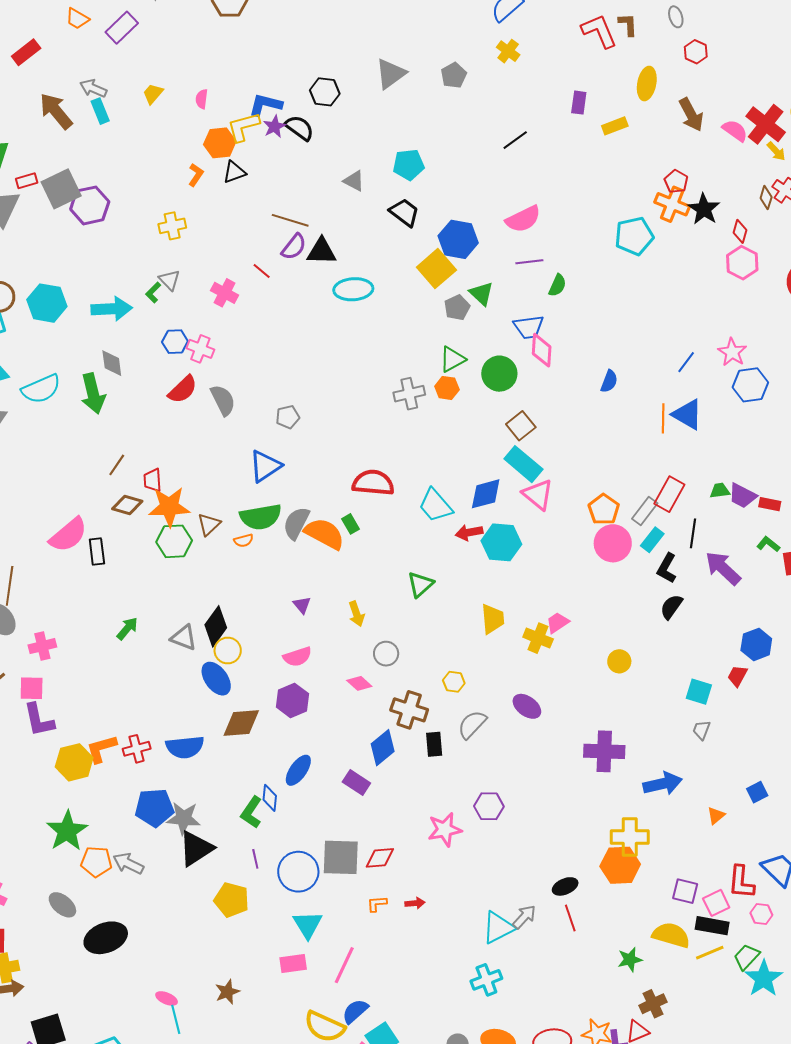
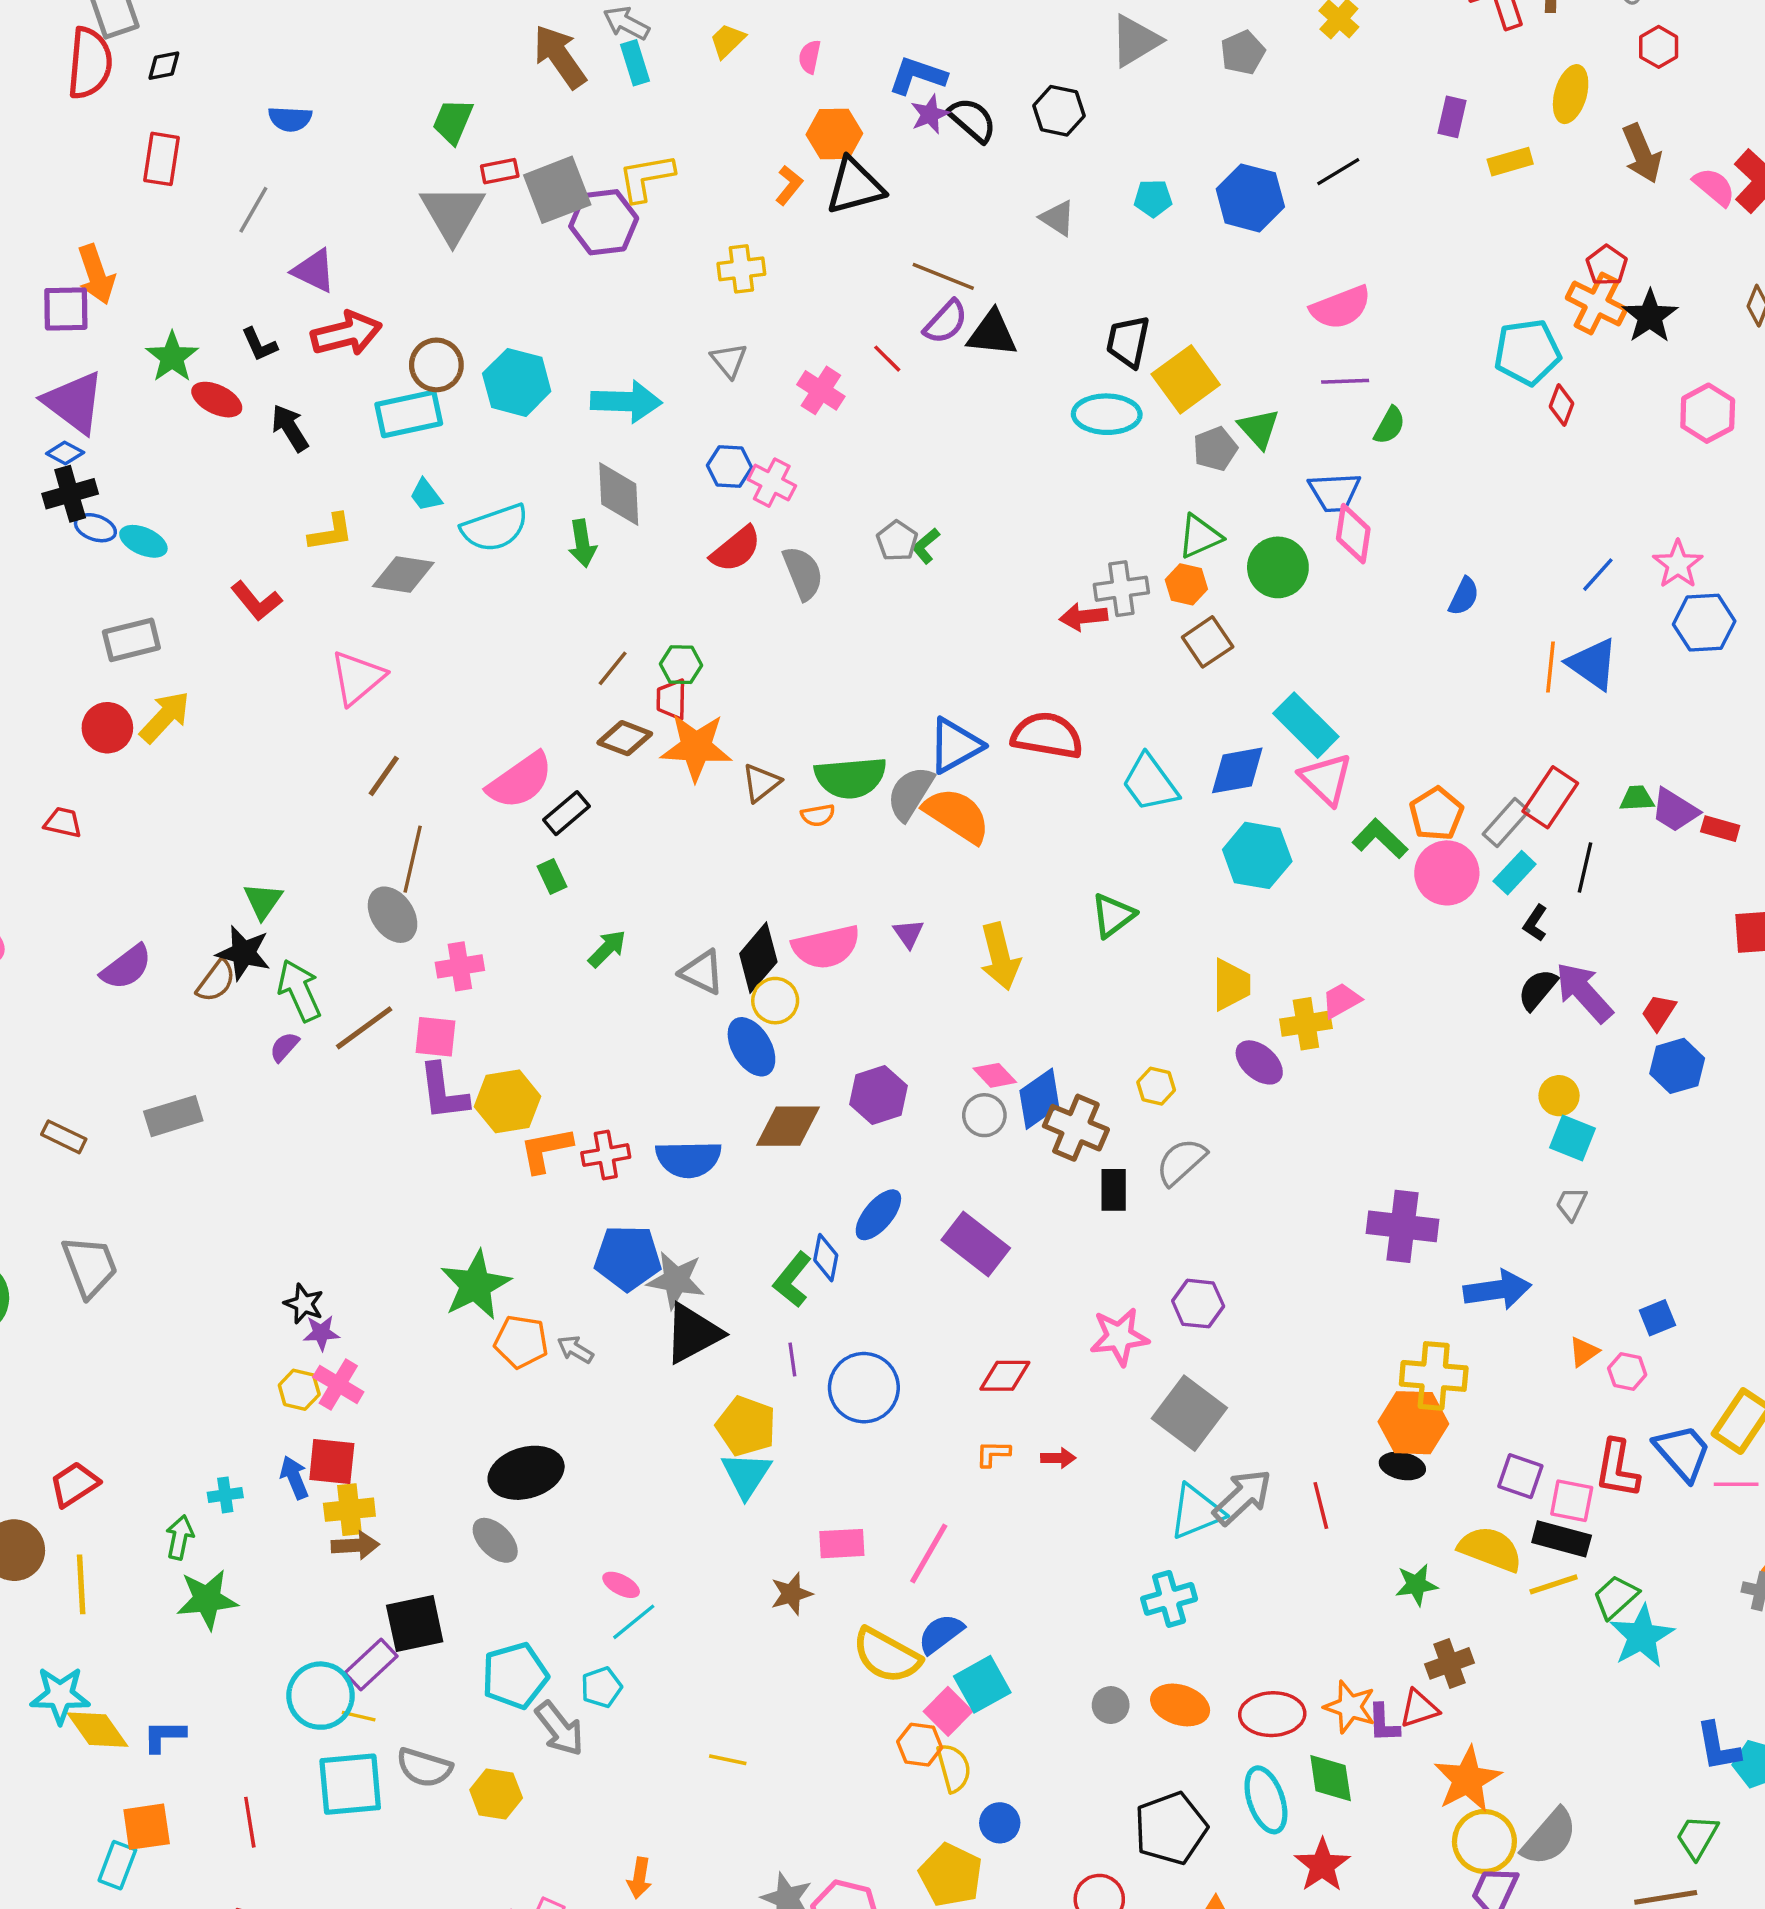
black hexagon: (325, 92) -> (1059, 111), moved
yellow L-shape: (243, 127) -> (646, 178), moved
cyan pentagon: (409, 165) -> (1153, 198), size x0.7
black triangle: (234, 172) -> (855, 186), size x1.5
black trapezoid: (404, 212) -> (1128, 342), moved, turned -120
red diamond: (740, 231) -> (1561, 405), moved
blue hexagon: (458, 239) -> (1250, 198), moved
cyan ellipse: (353, 289) -> (1107, 414), moved
green L-shape: (153, 292) -> (926, 546), moved
gray diamond: (112, 363) -> (619, 494), size x1.4
green arrow: (93, 394) -> (582, 543), size x0.7
gray pentagon: (288, 417) -> (897, 541), moved, turned -30
brown square: (521, 426) -> (1208, 642), moved
blue triangle: (265, 466) -> (955, 745), moved
green rectangle: (350, 524) -> (552, 877), moved
red arrow: (469, 532) -> (1083, 617), moved
green hexagon: (174, 541) -> (681, 665), moved, size x0.7
green L-shape: (768, 544) -> (1380, 839), moved, size x1.4
black rectangle: (97, 551) -> (567, 813), turned 52
black L-shape: (667, 568) -> (1535, 923), size x0.7
purple arrow: (723, 568) -> (1584, 992), moved
yellow arrow: (356, 614) -> (1000, 956), size x1.5
yellow cross: (538, 638) -> (1306, 1024), turned -36
gray circle: (386, 654) -> (984, 1115), moved
pink semicircle: (297, 657) -> (826, 947), moved, size x1.4
yellow circle: (619, 661) -> (1559, 1096), moved
red trapezoid: (737, 676) -> (1659, 1012), moved
purple ellipse: (527, 706) -> (1259, 1062), moved
blue diamond: (383, 748) -> (1039, 1099), moved
yellow hexagon: (74, 762) -> (508, 1101), moved
purple rectangle: (356, 782) -> (976, 1244), size x1.4
gray square: (341, 857) -> (1189, 1413), moved, turned 30
gray arrow: (128, 864) -> (575, 1349), size x0.7
black ellipse: (565, 886) -> (1402, 1466), moved, turned 30
pink square: (716, 903) -> (1572, 1501), turned 32
gray ellipse: (62, 905) -> (495, 1540), moved
pink hexagon: (761, 914) -> (1627, 1372), moved
gray arrow: (524, 917) -> (1242, 1497), size x1.4
cyan triangle: (308, 925) -> (746, 1475), moved
brown star: (227, 992) -> (791, 1594), moved
cyan line: (176, 1019) -> (634, 1622), turned 60

